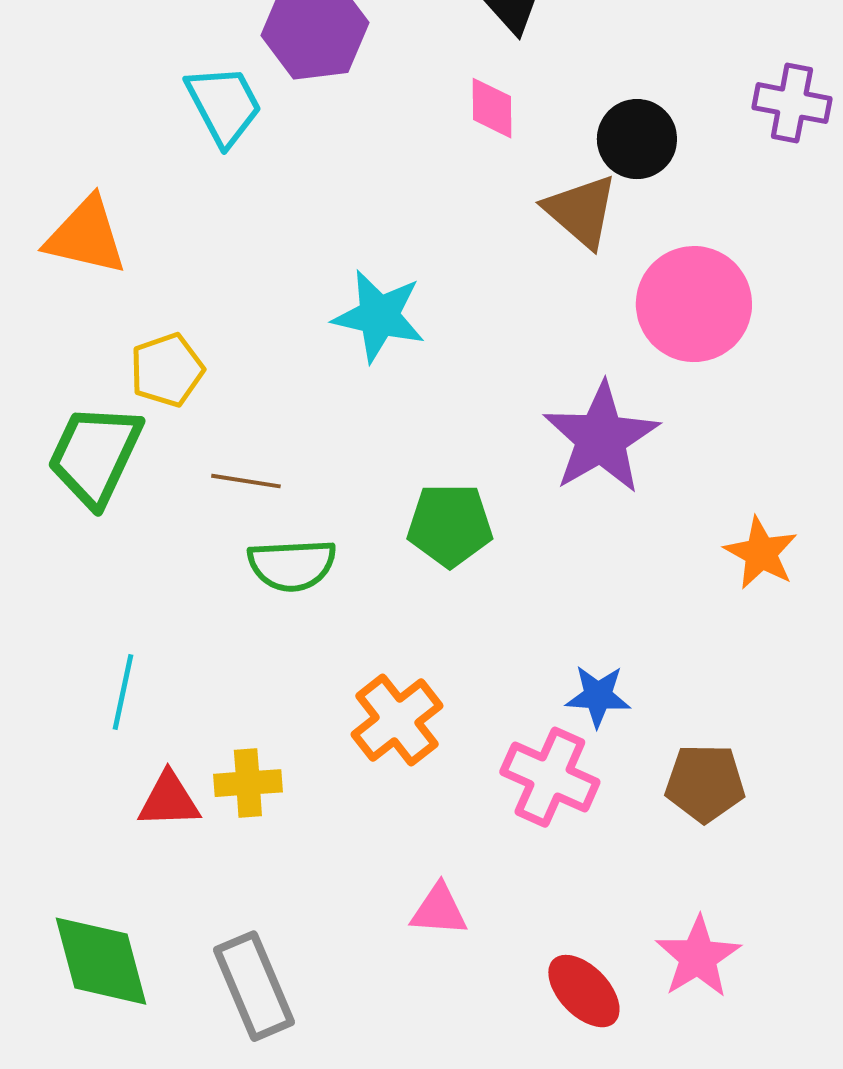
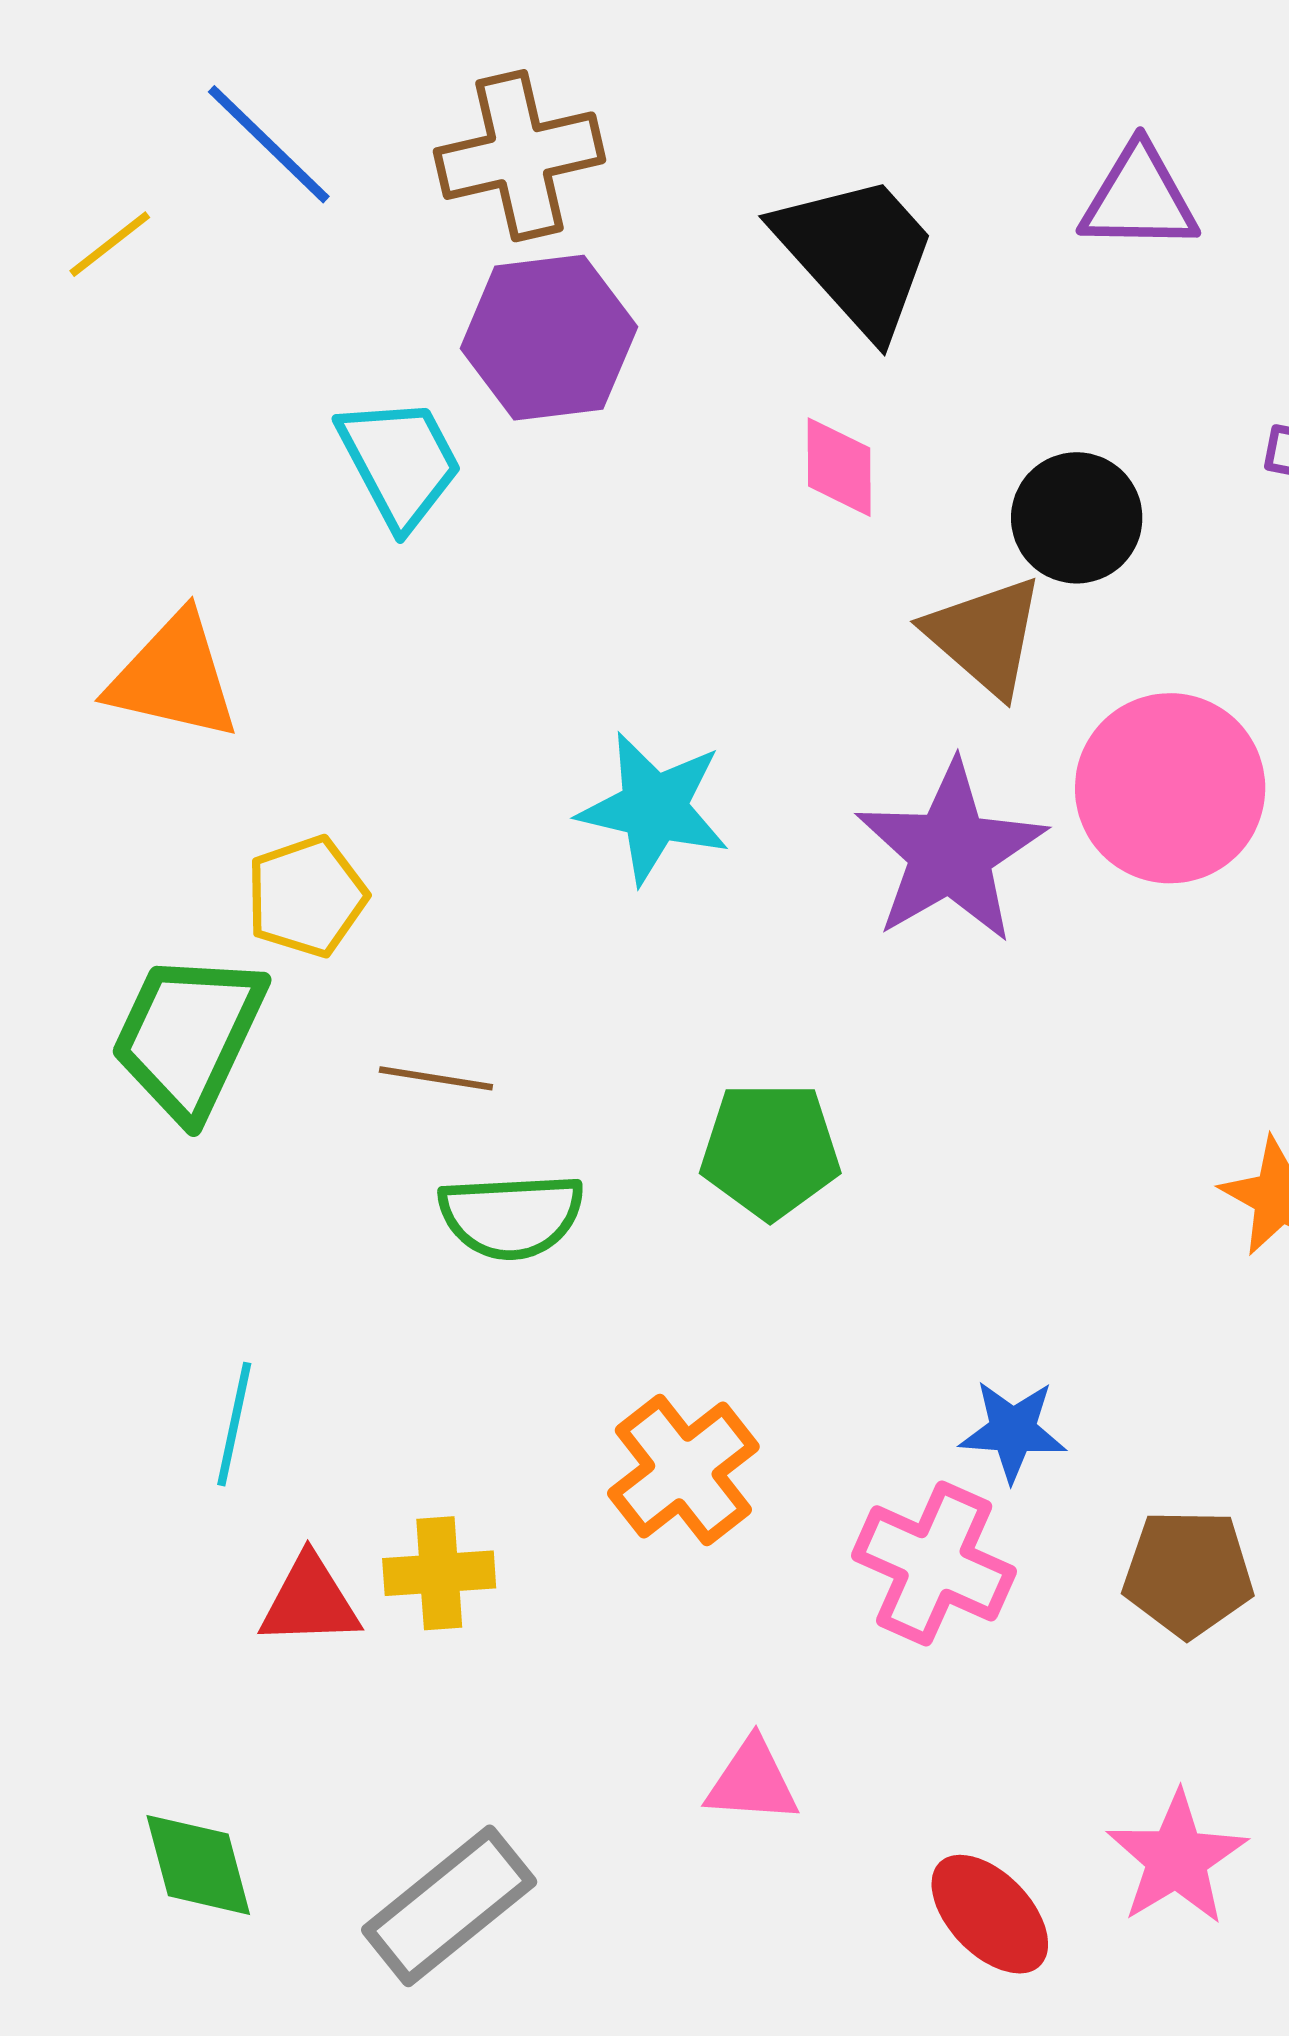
purple star: (601, 438) -> (950, 852), moved
green diamond: (101, 961) -> (198, 1865), size x0.7
gray rectangle: (254, 986) -> (449, 1906), turned 74

